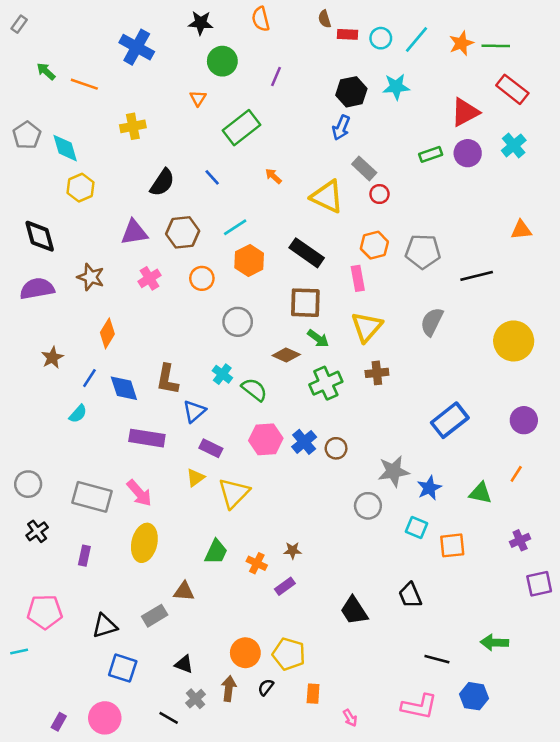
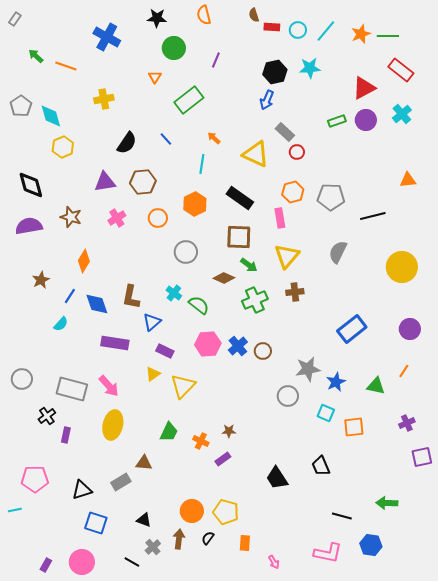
cyan line: (235, 227) -> (202, 164), moved, turned -48
black cross: (37, 531) -> (47, 416), moved

